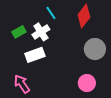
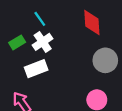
cyan line: (51, 13) -> (40, 19), moved
red diamond: (84, 16) -> (92, 22), turned -40

